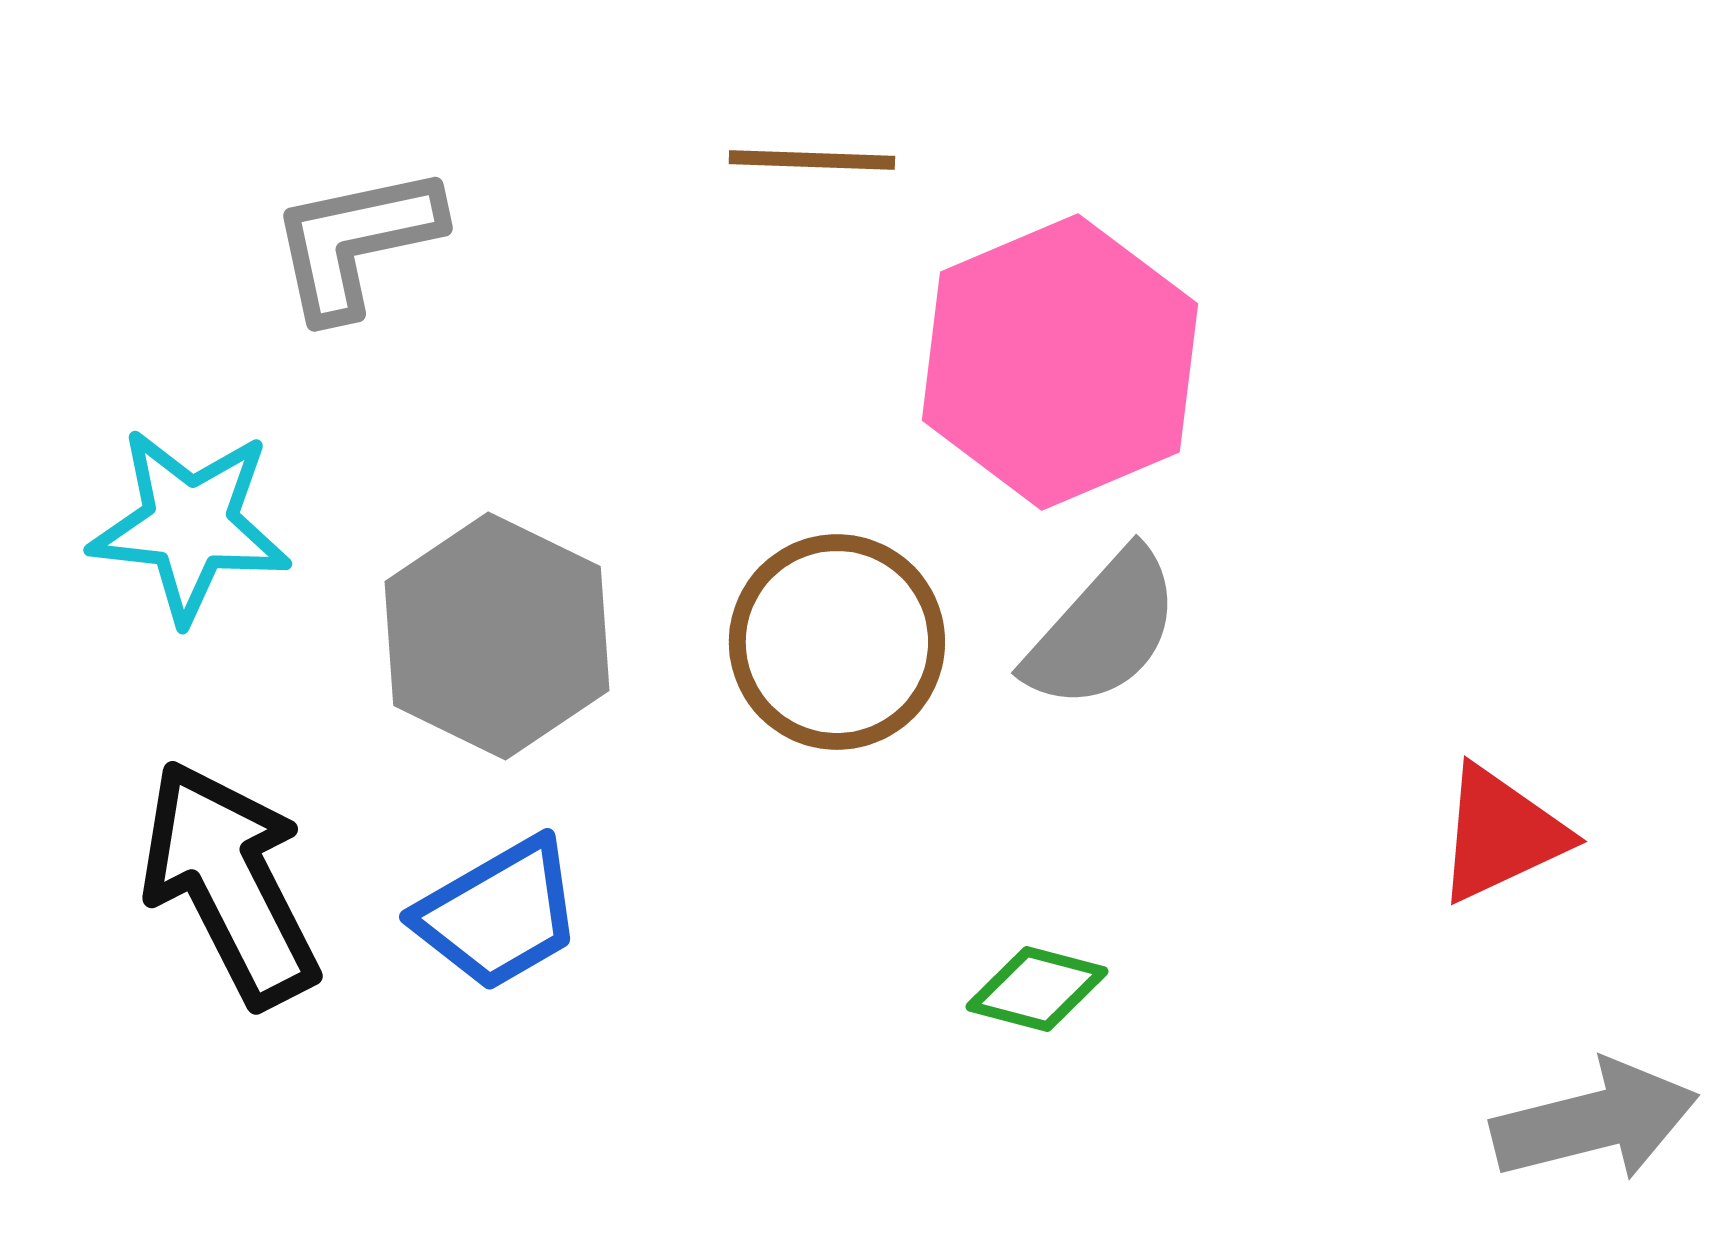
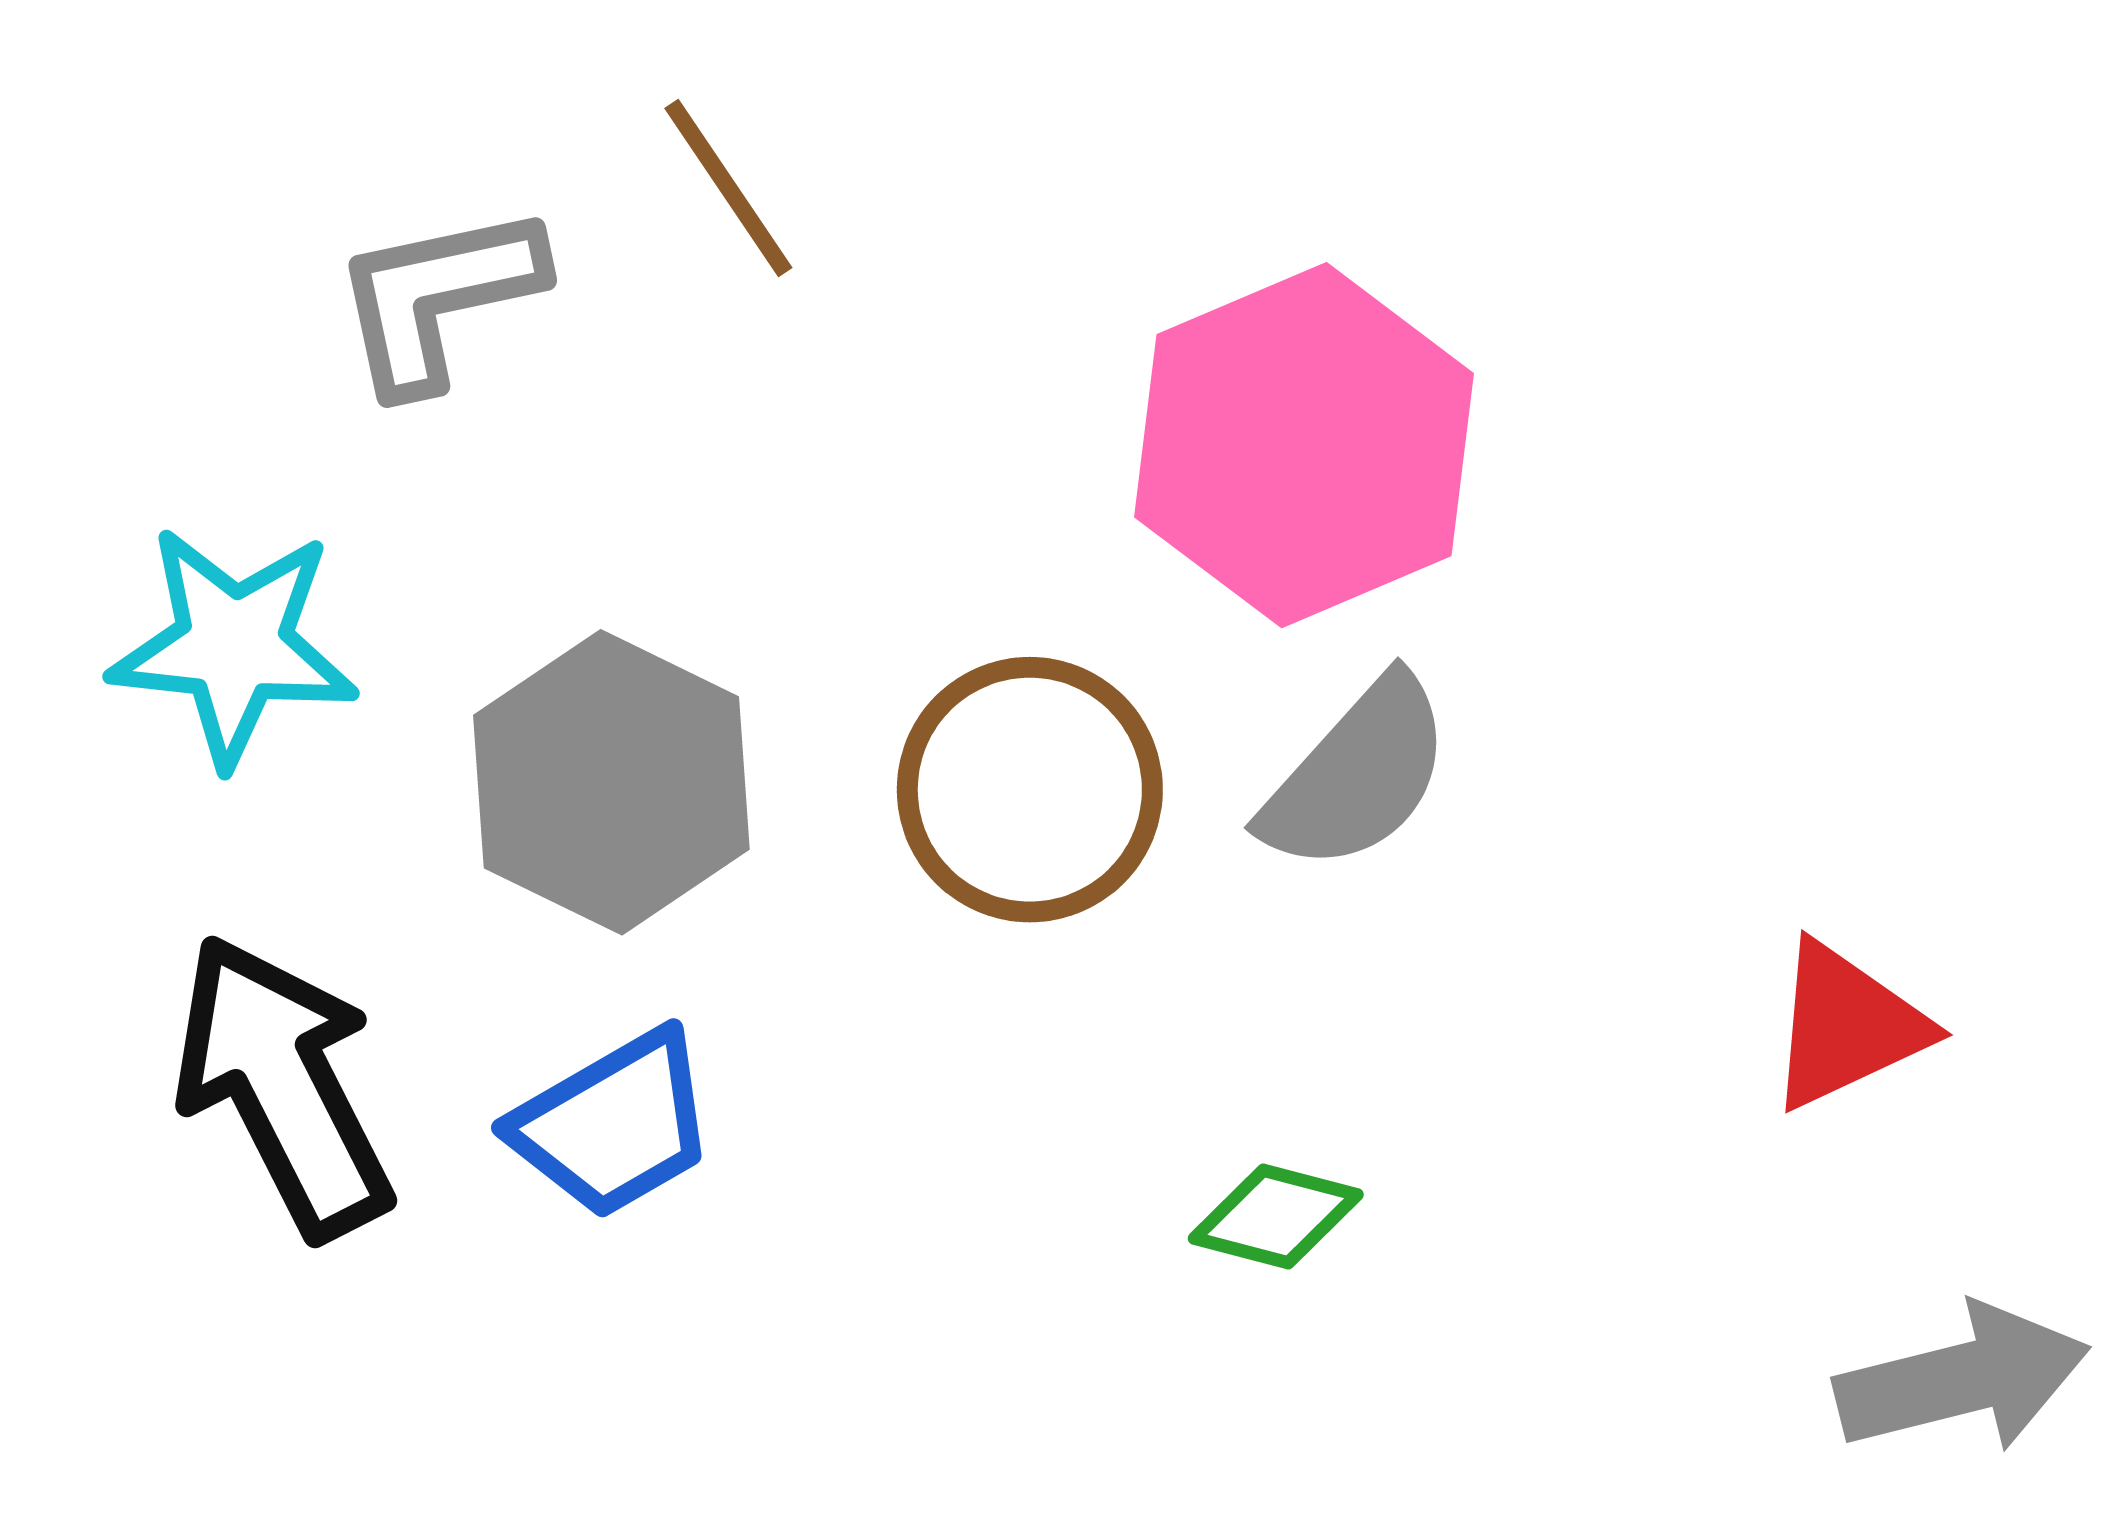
brown line: (812, 160) -> (728, 188), moved, turned 54

